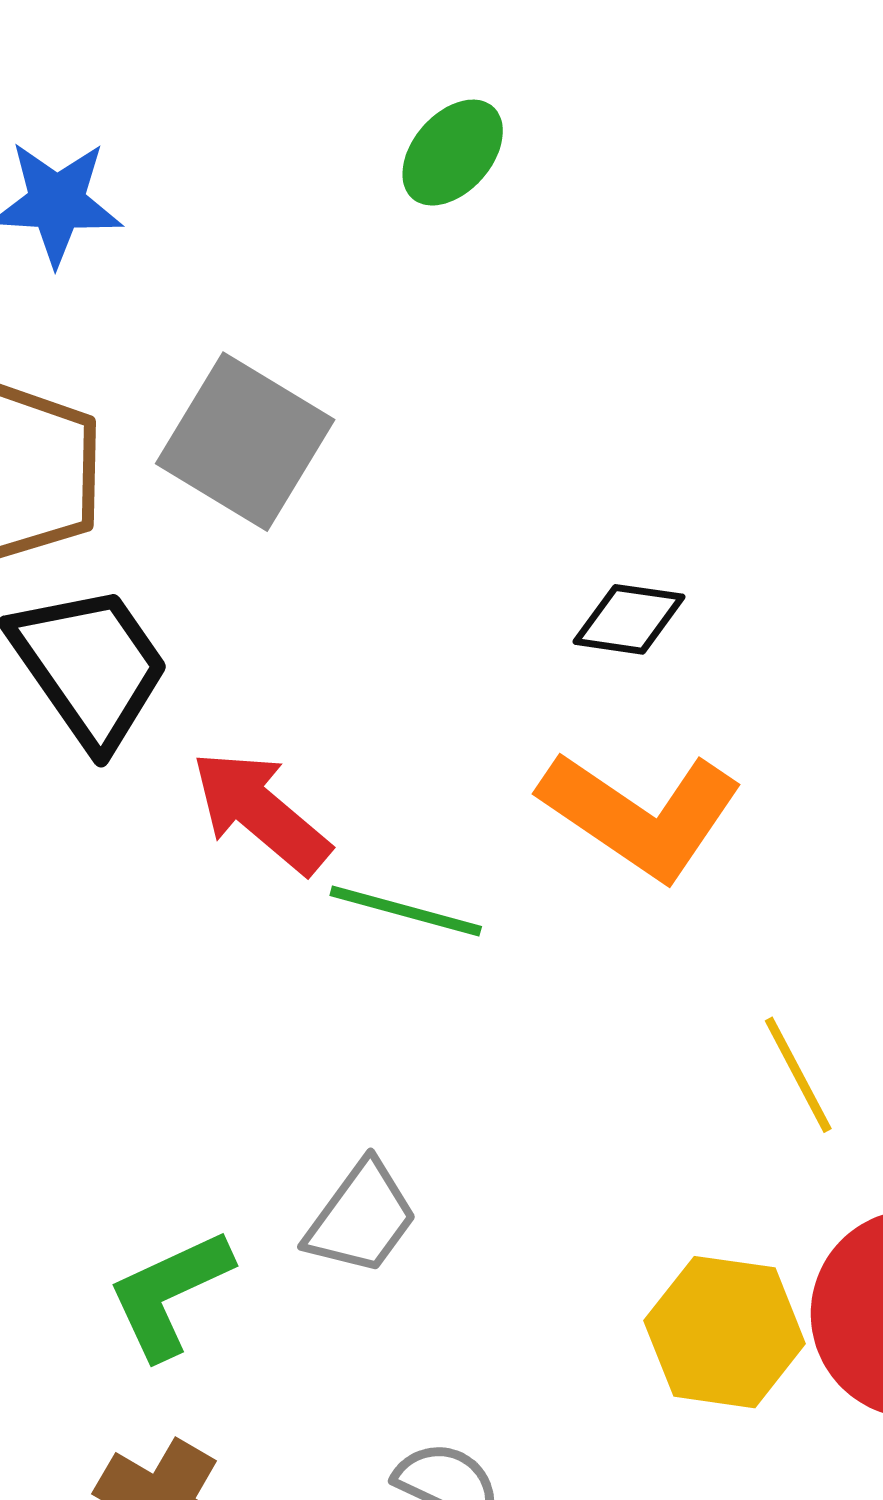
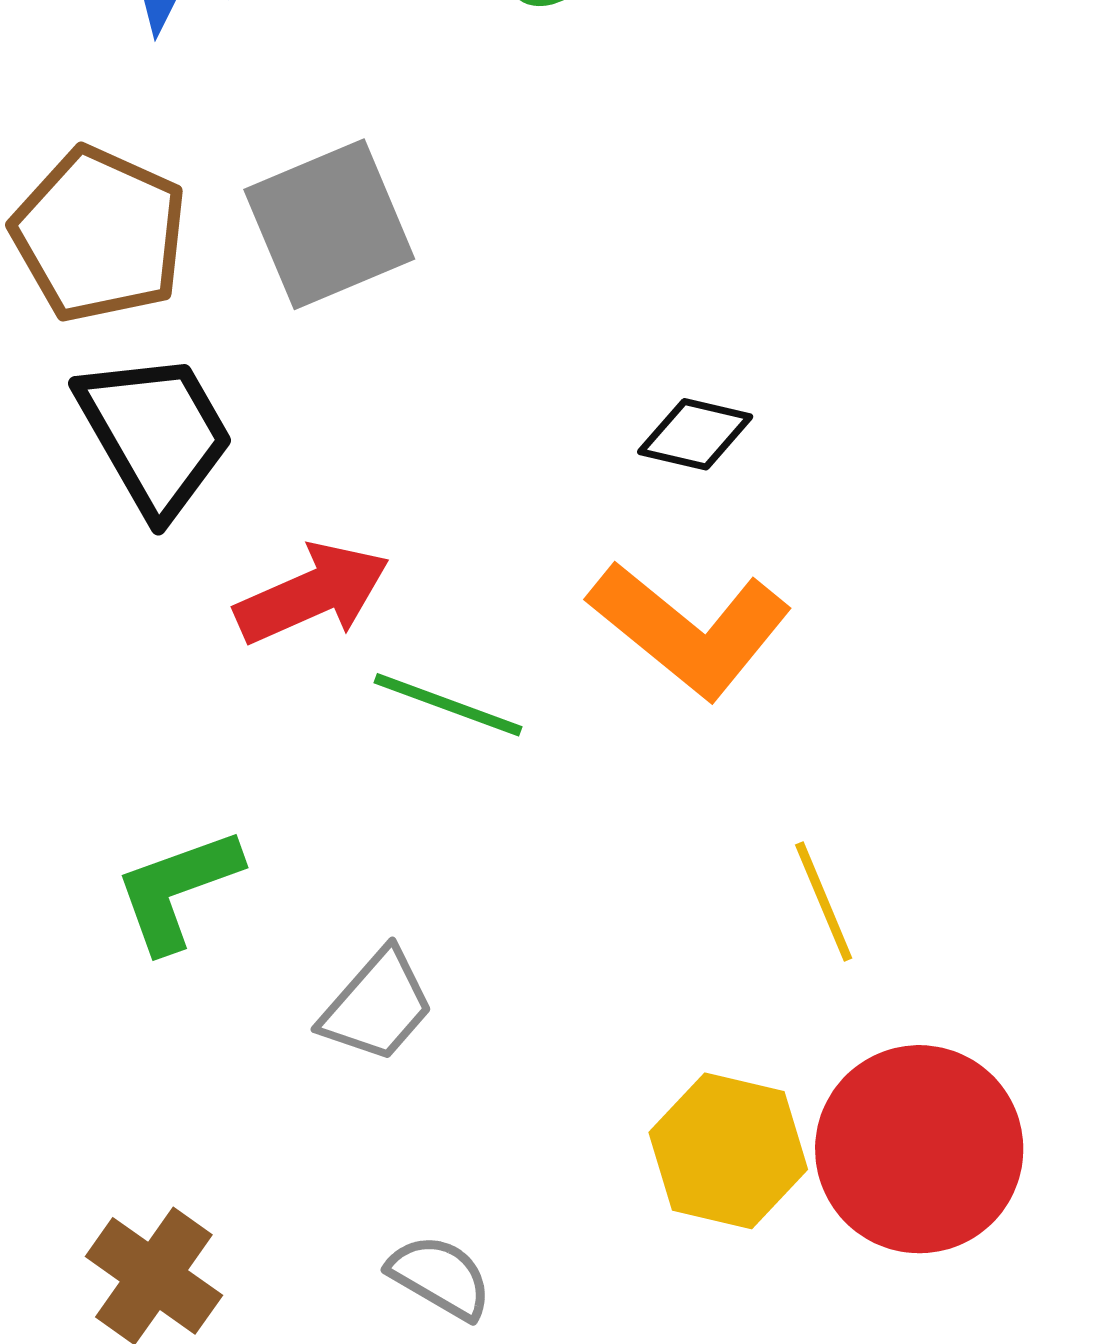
gray square: (245, 442) -> (329, 224), turned 31
red arrow: (261, 812) -> (312, 594), turned 111
green L-shape: (169, 1294) -> (178, 890), moved

